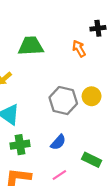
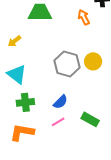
pink line: (59, 175) -> (58, 122), moved

